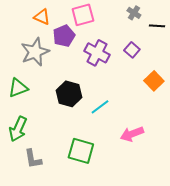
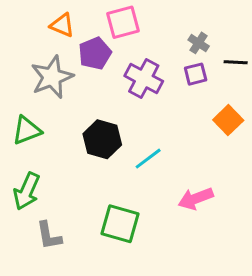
gray cross: (134, 13) -> (199, 43), moved
black line: (157, 26) -> (236, 62), moved
purple square: (132, 50) -> (196, 74), turned 35

